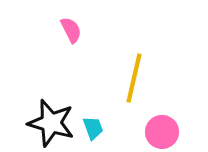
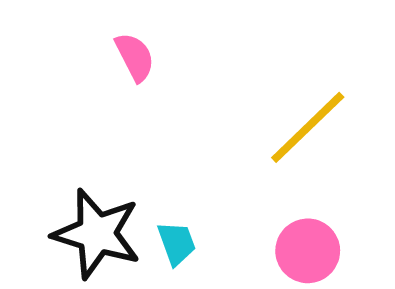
yellow line: (134, 78) -> (308, 127), moved, turned 33

